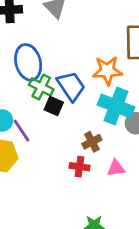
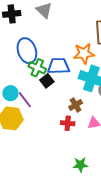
blue trapezoid: (71, 86) -> (59, 66), turned -55
black square: (54, 106) -> (47, 81), turned 32

